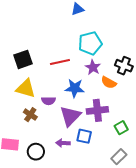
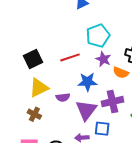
yellow triangle: (26, 89) -> (39, 88), turned -35
brown cross: (30, 115) -> (34, 114), moved

